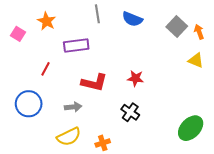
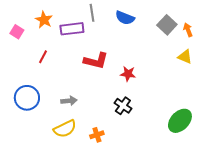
purple rectangle: (76, 46) -> (72, 29), moved
red line: (46, 69) -> (43, 57), moved
red L-shape: (94, 83) -> (96, 61), moved

